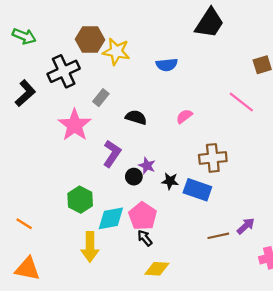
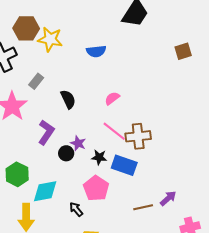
pink line: (241, 102) -> (114, 131), moved
black semicircle: (136, 117) -> (68, 99), turned 48
pink pentagon: (143, 216) -> (96, 188), moved

